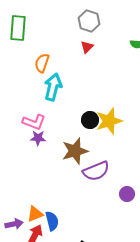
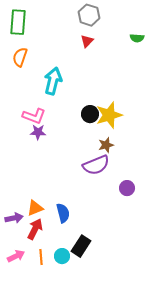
orange semicircle: (42, 63) -> (20, 57), moved
brown star: (75, 151) -> (106, 145), moved, size x0.6
blue semicircle: (52, 221) -> (63, 213), moved

